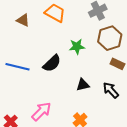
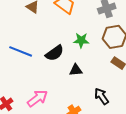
black triangle: (83, 85) -> (76, 70), moved
black arrow: (111, 90) -> (102, 96), moved

